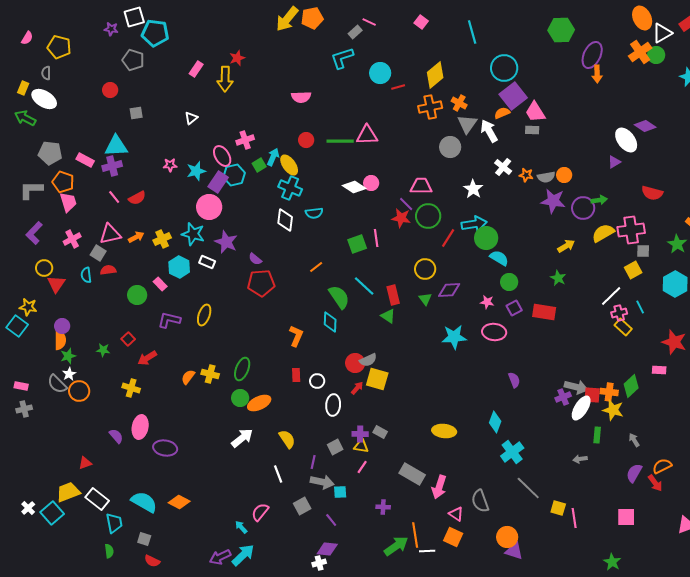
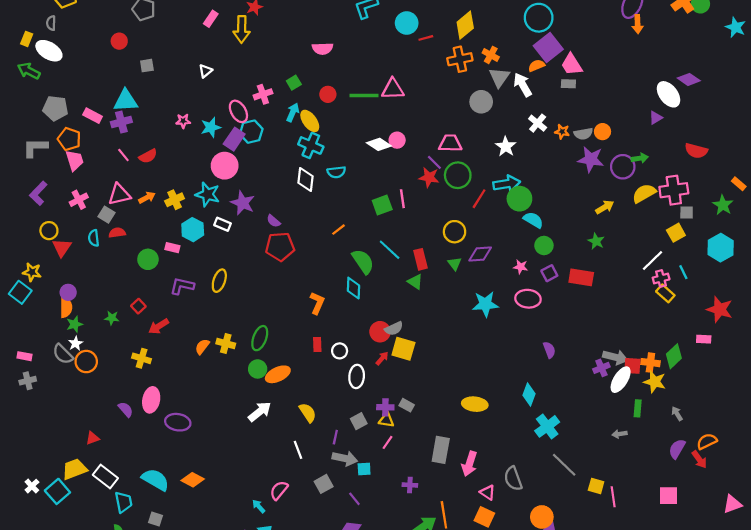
green square: (259, 165) -> (294, 83), moved
pink rectangle: (160, 284) -> (172, 248), turned -32
gray rectangle: (412, 474) -> (441, 450), turned 70

